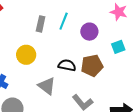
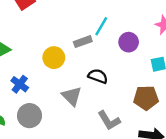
gray rectangle: (41, 24) -> (83, 42), moved, turned 49
brown pentagon: (92, 66) -> (146, 98), moved

